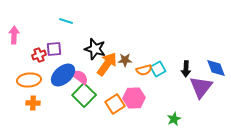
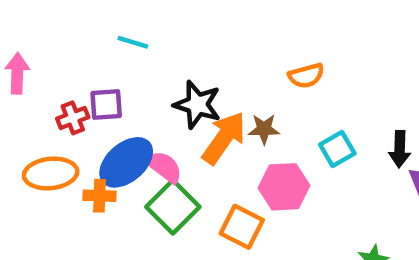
orange semicircle: (144, 70) -> (306, 76), moved
pink hexagon: (134, 98) -> (284, 187), moved
orange cross: (33, 103) -> (99, 196), moved
orange square: (115, 104) -> (242, 227), turned -30

